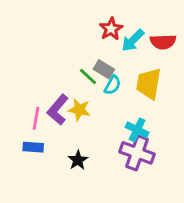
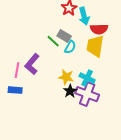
cyan arrow: (133, 40) -> (84, 16), turned -60
red semicircle: (163, 42) -> (99, 29), moved
yellow star: (79, 110) -> (66, 77), moved
black star: (78, 160) -> (70, 91), moved

